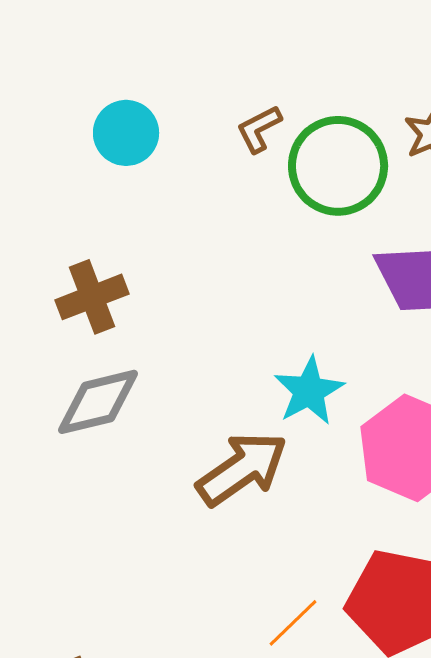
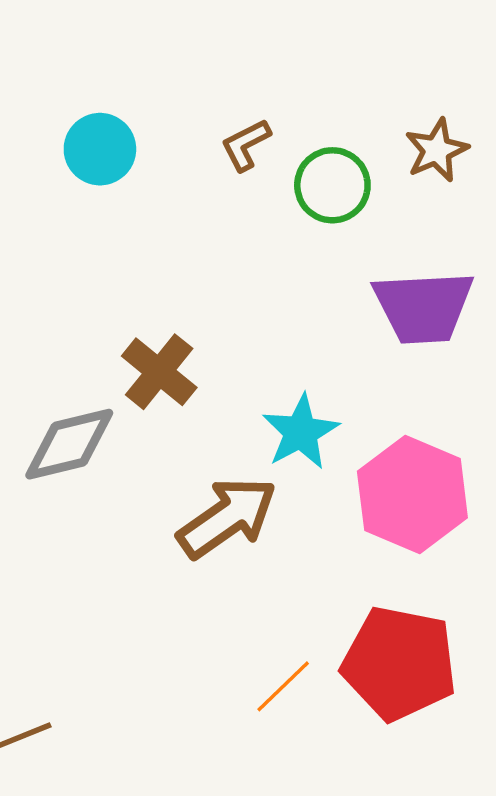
green circle: (338, 166) -> (332, 185), size x0.7
brown cross: (92, 297) -> (159, 372), moved, turned -30

